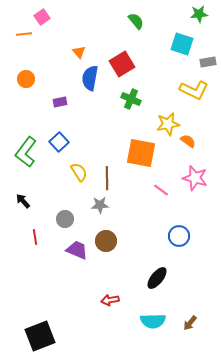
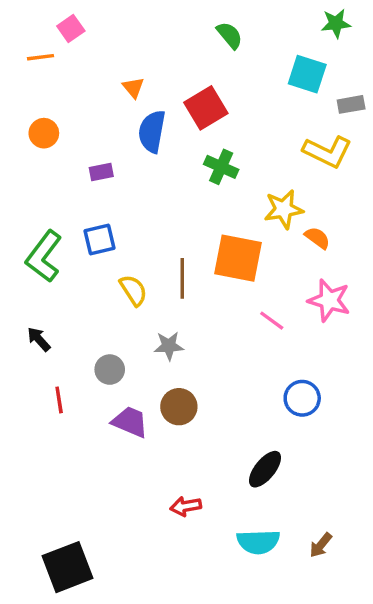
blue square: (59, 142) -> (100, 240), turned 30
brown line: (107, 178) -> (182, 278), moved

